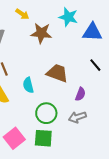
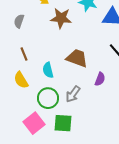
green circle: (46, 113) -> (48, 98), moved
gray arrow: (77, 117) -> (73, 94), moved, turned -36

